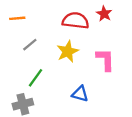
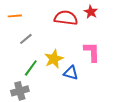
yellow star: (68, 52) -> (54, 59), moved
blue triangle: (80, 94) -> (71, 73), moved

